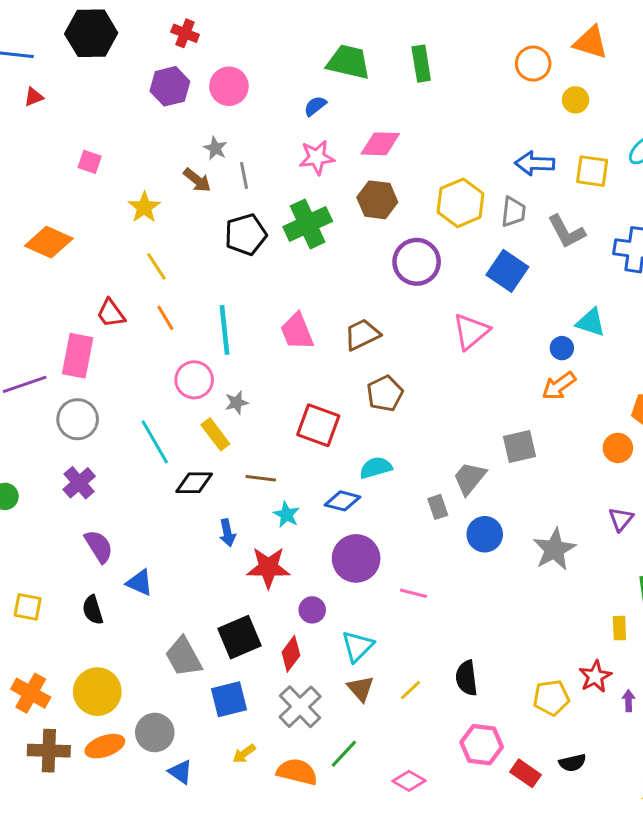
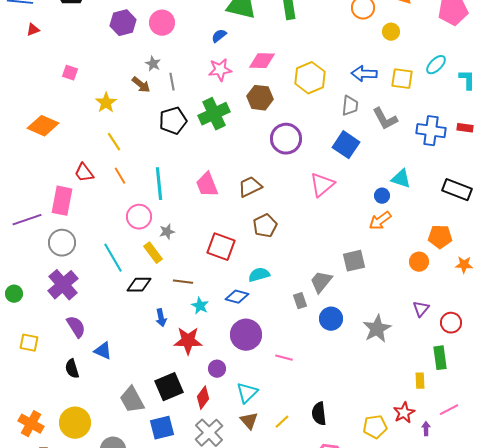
yellow hexagon: (460, 203) -> (310, 78), moved
purple cross: (79, 483) -> (63, 285), size x1.4
yellow square: (28, 607) -> (29, 343), moved

